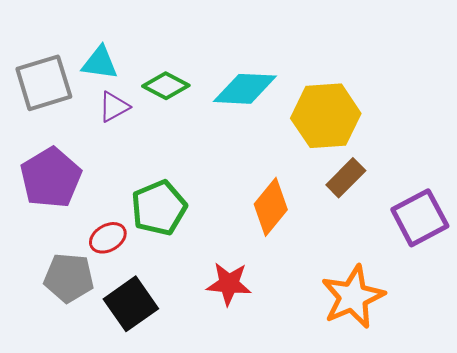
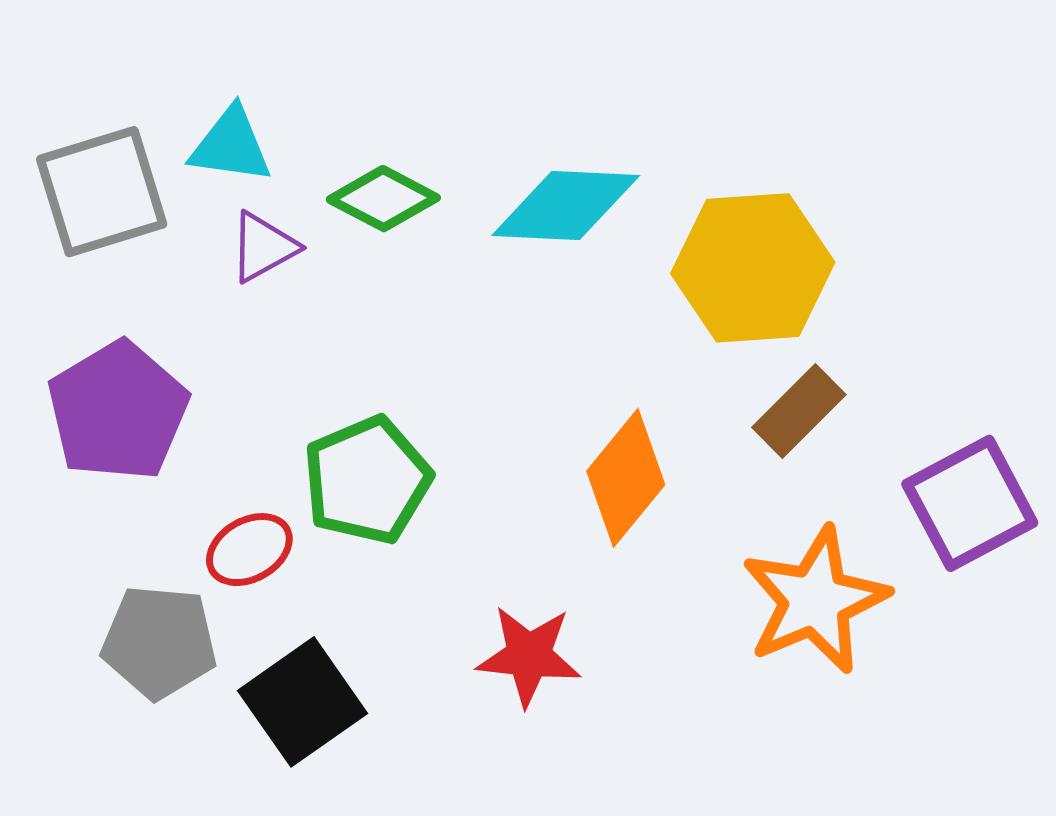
orange star: (353, 297) -> (815, 600), moved

